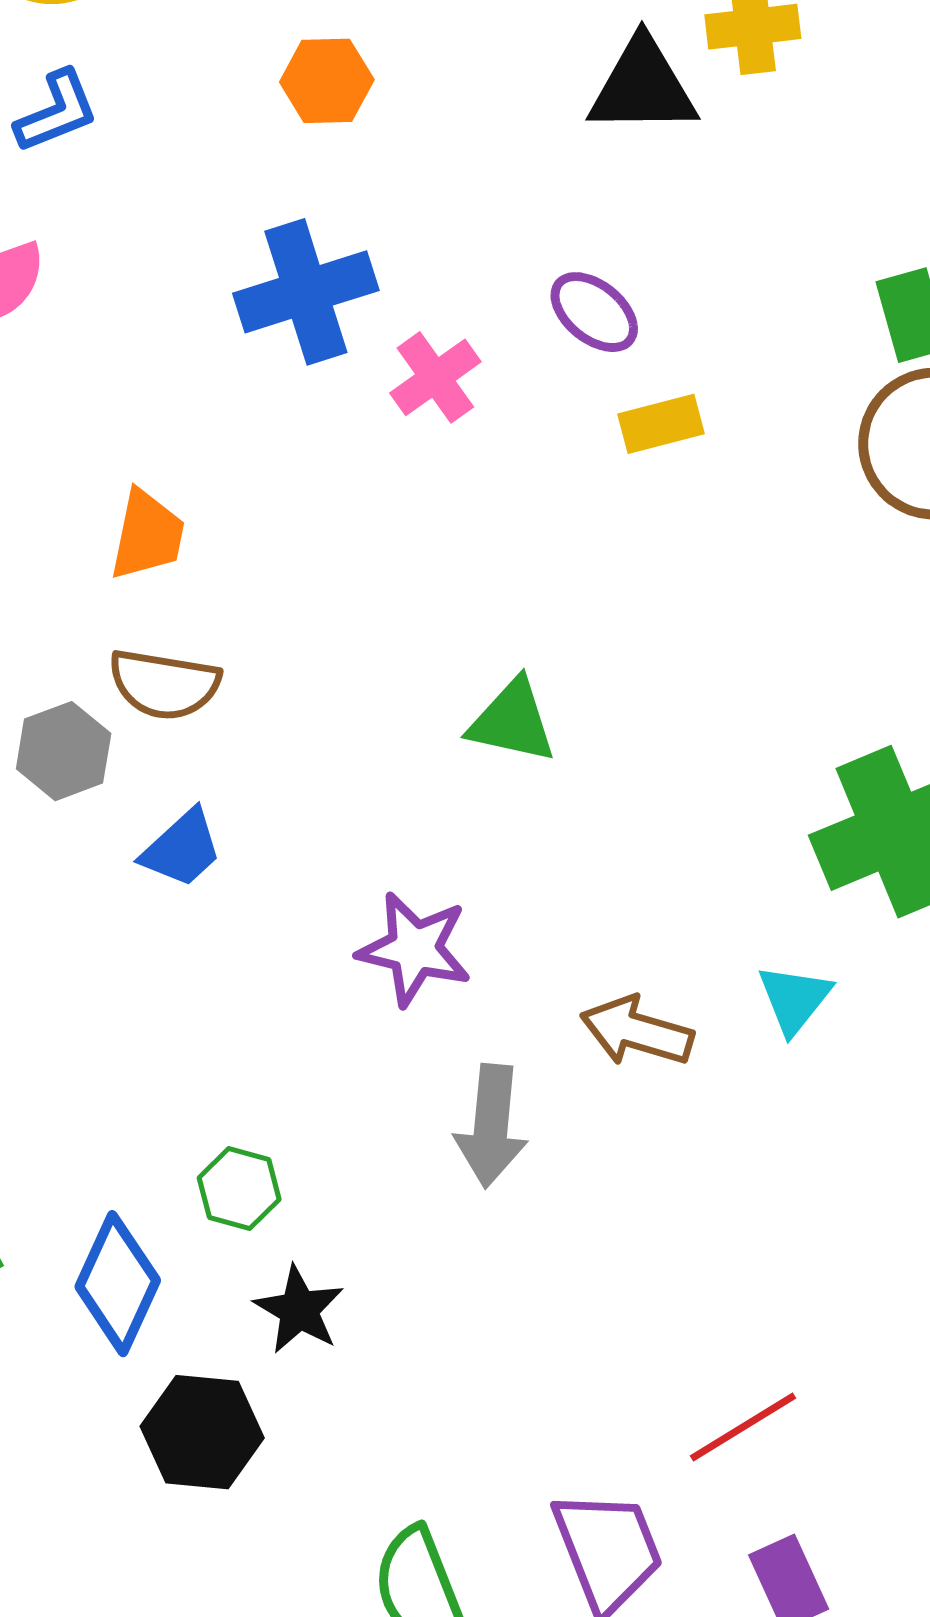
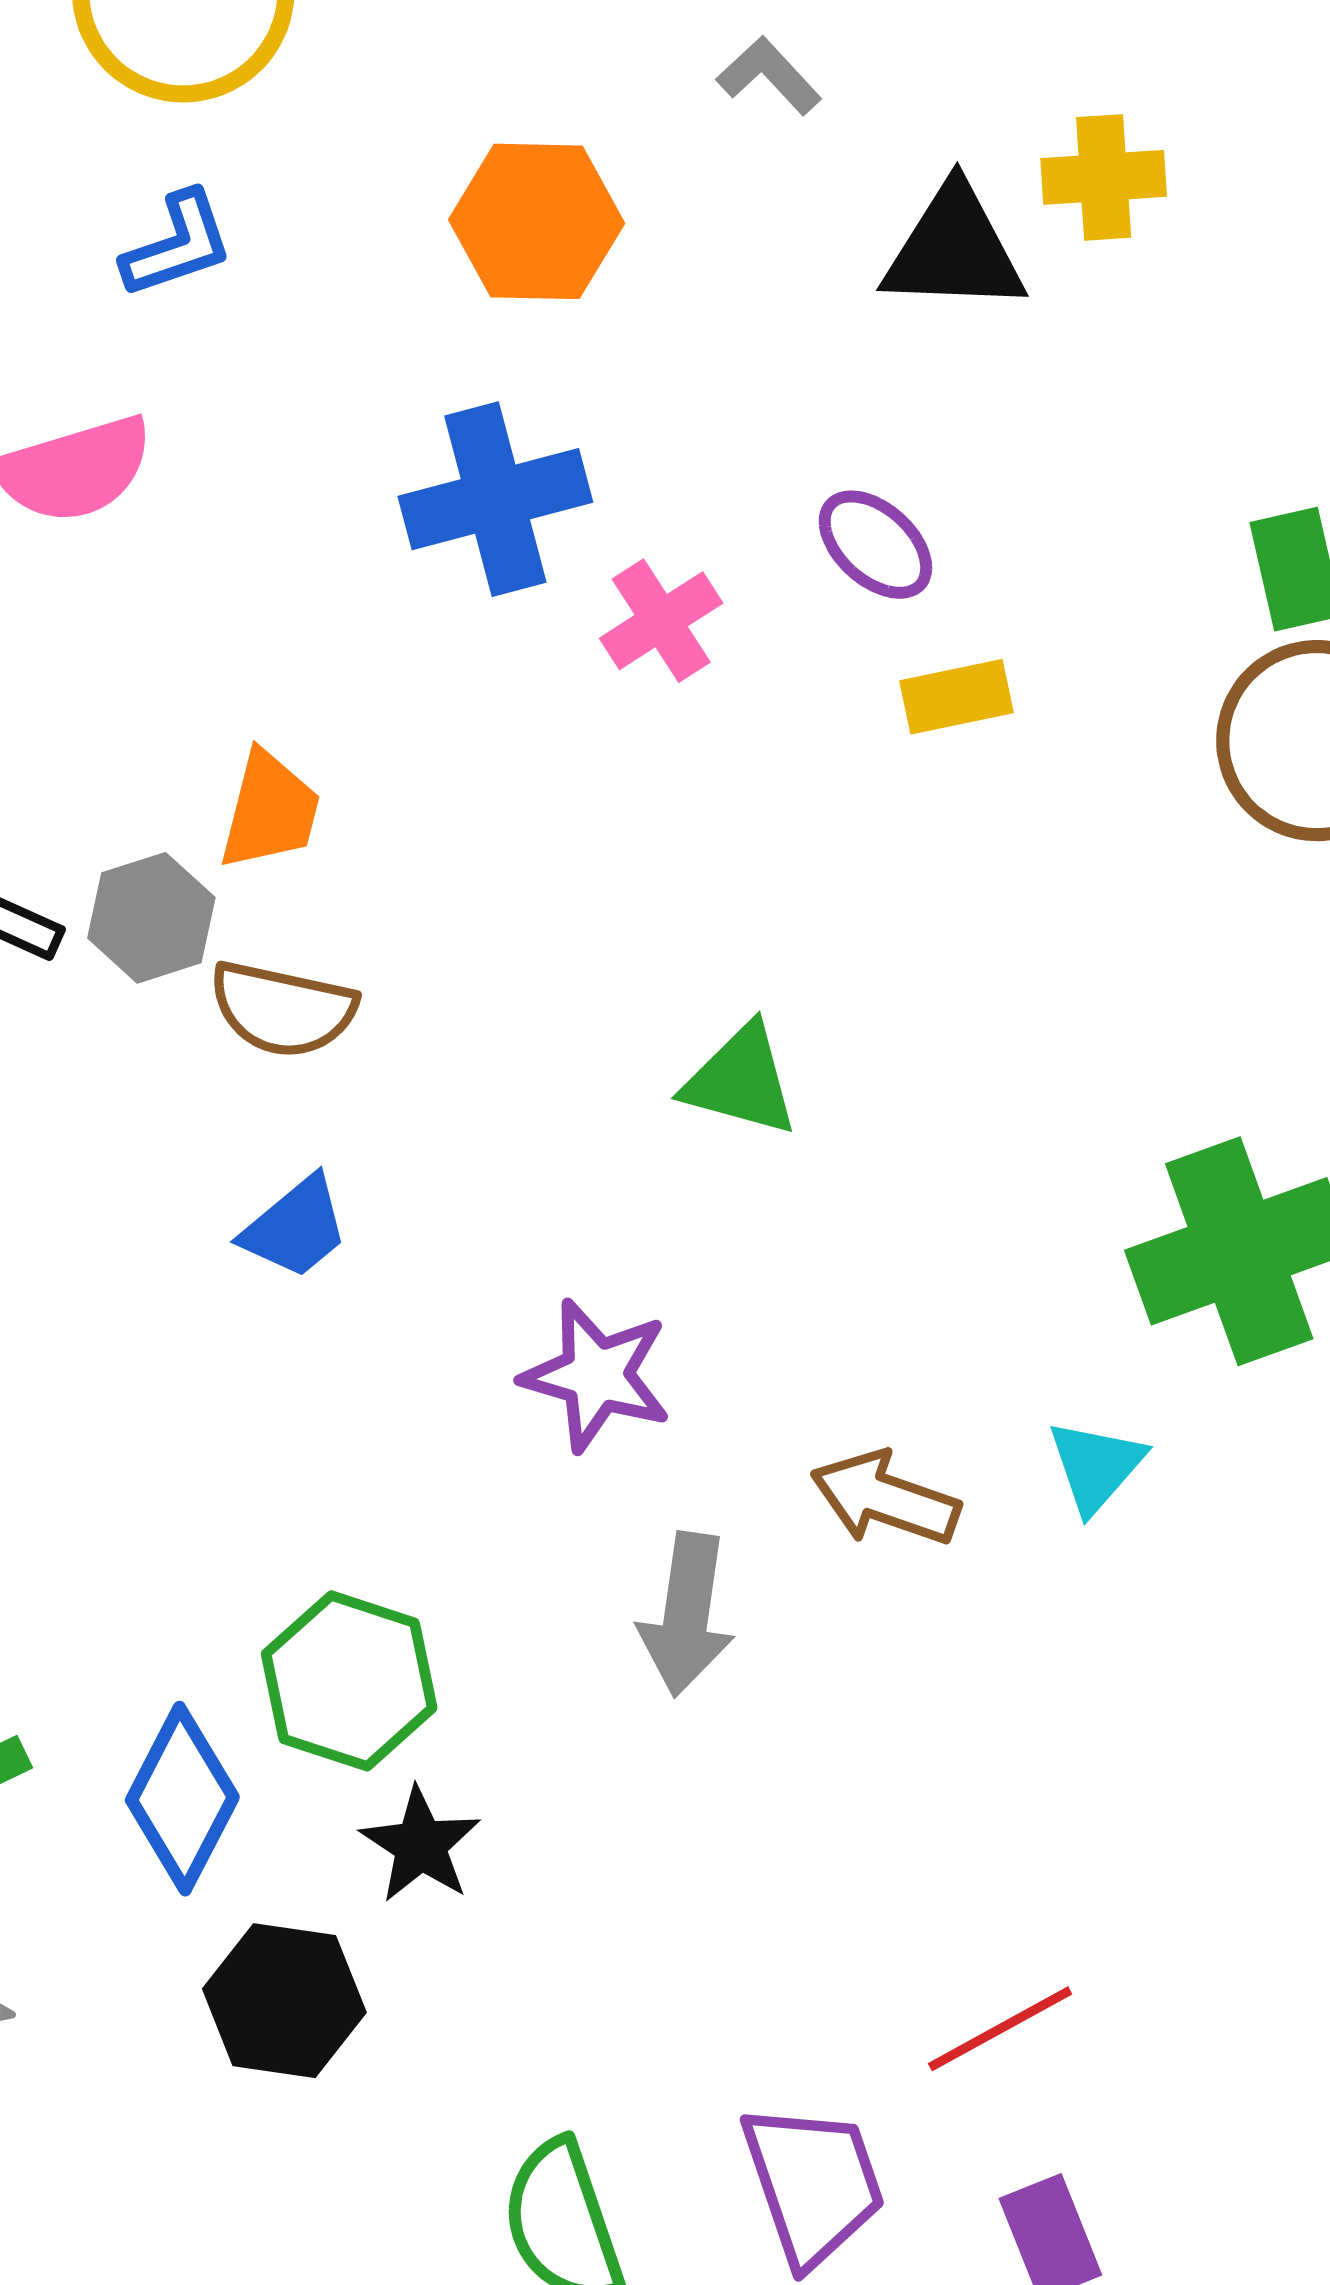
orange hexagon: (327, 81) -> (537, 221), size x1.4
gray hexagon: (64, 751) -> (151, 918), moved
green hexagon: (239, 1189) -> (349, 1681), size x1.6

